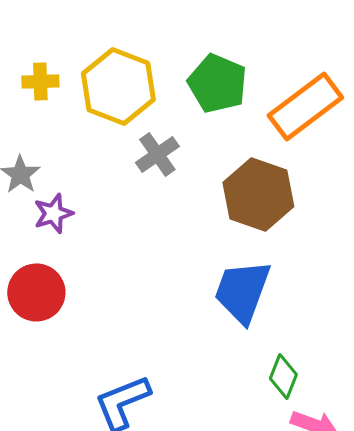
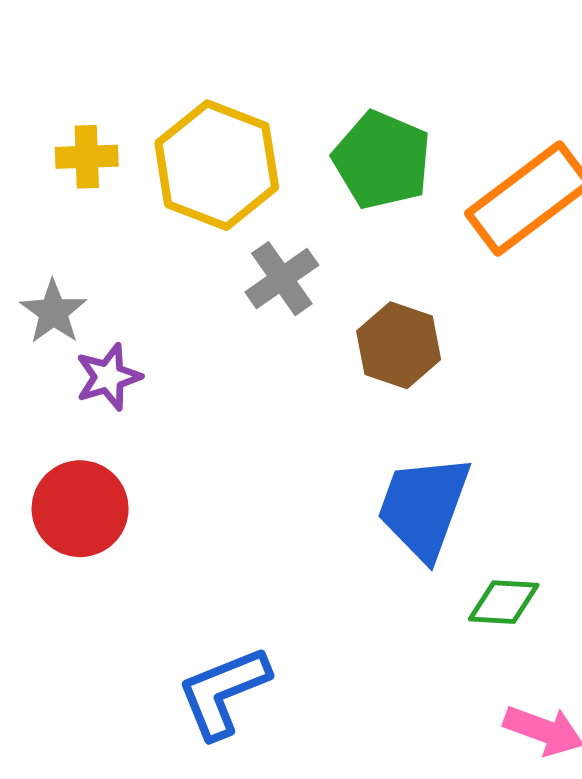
brown hexagon: (258, 194) -> (399, 345), moved, size x0.7
green diamond: (283, 376) -> (504, 602), moved, turned 72

